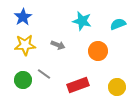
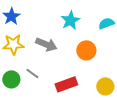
cyan star: (82, 21) -> (70, 20), turned 30
gray arrow: (58, 45) -> (46, 44), size x1.5

